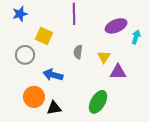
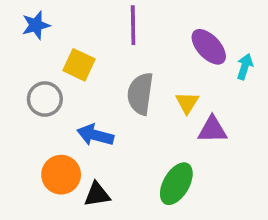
purple ellipse: (116, 26) -> (209, 47), turned 70
gray semicircle: (78, 52) -> (140, 94), size x1.6

